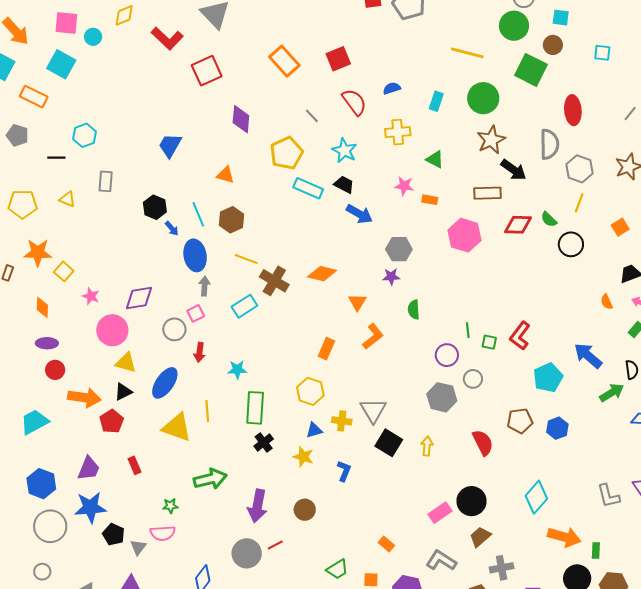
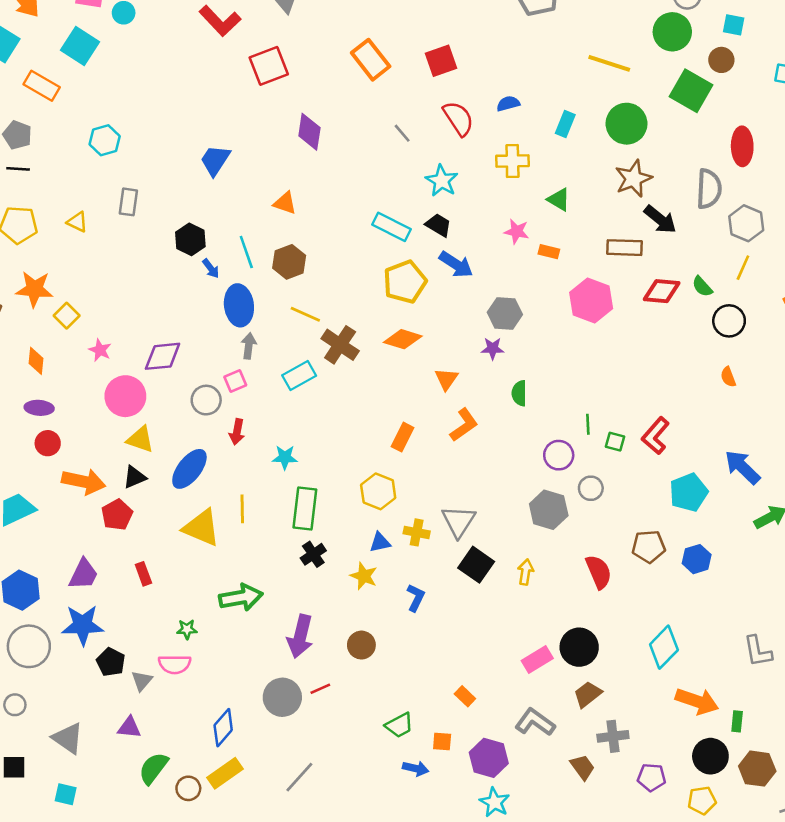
yellow pentagon: (287, 153) -> (405, 282), moved
black line: (56, 158) -> (18, 169), moved
orange semicircle: (607, 302) -> (728, 377), moved

